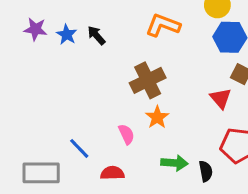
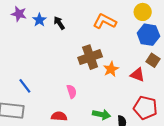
red triangle: (221, 98) -> (138, 75), turned -35
orange star: (157, 117) -> (111, 69), moved
blue line: (79, 148) -> (25, 86), moved

